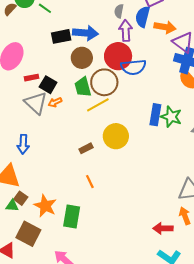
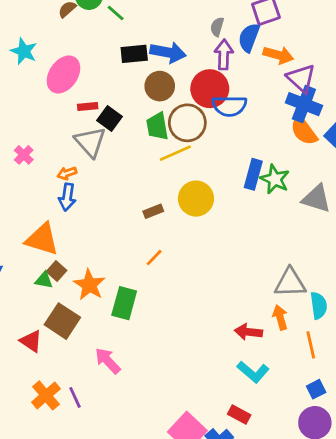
orange arrow: (55, 102) -> (67, 173), moved
orange line: (90, 182) -> (154, 258), turned 64

